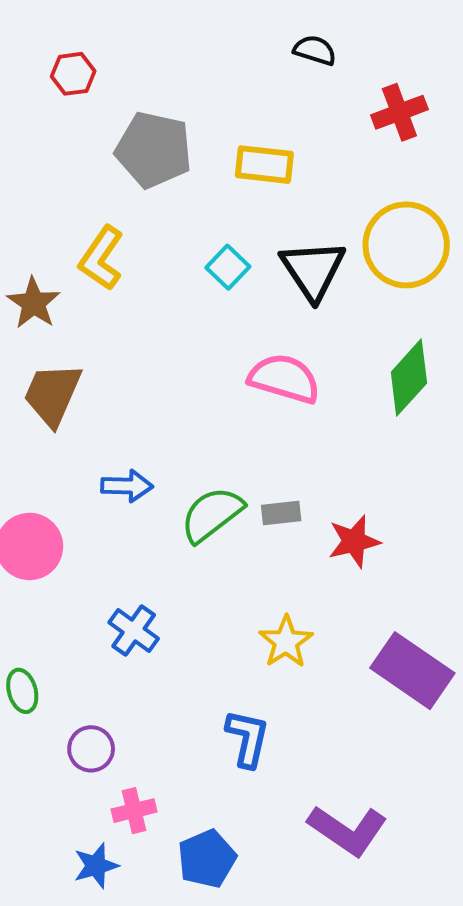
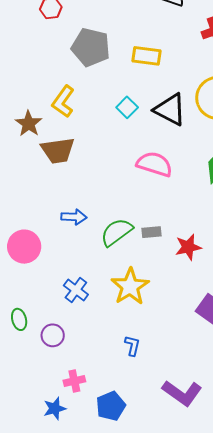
black triangle: (313, 270) -> (170, 110), turned -30
brown trapezoid: (53, 394) -> (58, 150), moved, turned -123
yellow star: (286, 642) -> (130, 287), moved, size x1.4
blue L-shape: (247, 738) -> (132, 346), size x0.7
purple circle: (91, 749) -> (53, 335), moved

